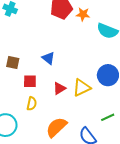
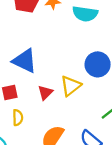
blue triangle: (48, 58) -> (25, 61), size x1.6

